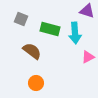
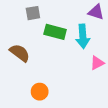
gray square: (21, 19) -> (33, 13), moved, turned -32
brown semicircle: (32, 51) -> (20, 53), moved

